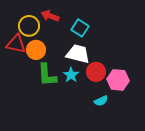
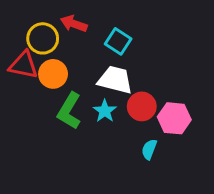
green L-shape: (47, 75) -> (69, 111), turned 35
cyan semicircle: (101, 101) -> (149, 149), turned 136

